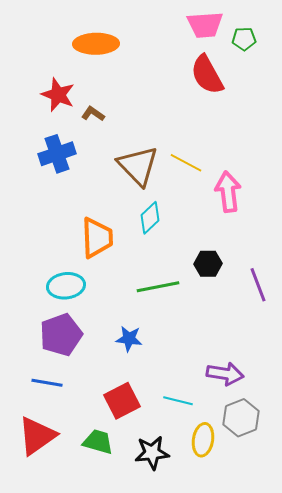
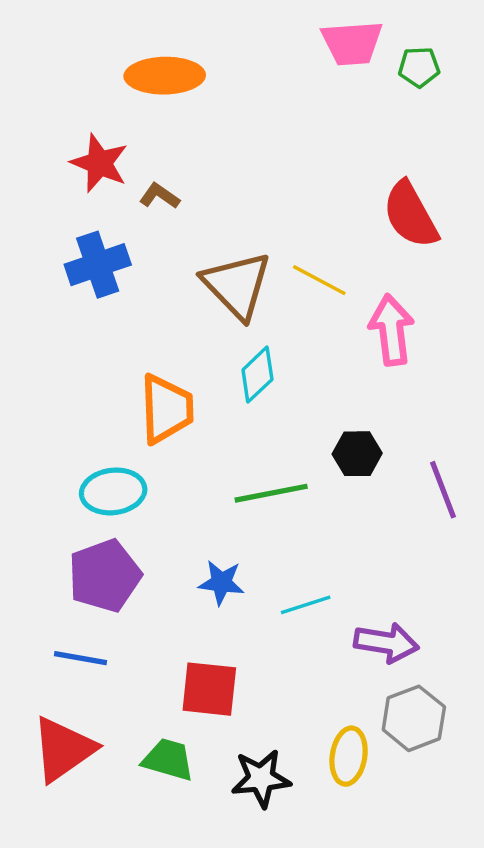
red semicircle: (207, 75) -> (410, 215), moved
red square: (122, 401) -> (209, 689), turned 33
cyan line: (178, 401) -> (306, 605), moved, turned -32

